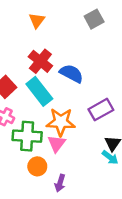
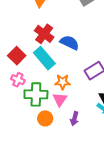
orange star: (61, 122) -> (63, 82), size x0.7
purple arrow: (60, 183) -> (74, 119), moved

